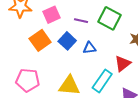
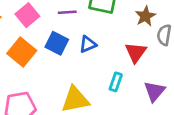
cyan rectangle: (102, 81) -> (116, 82), size x0.6

